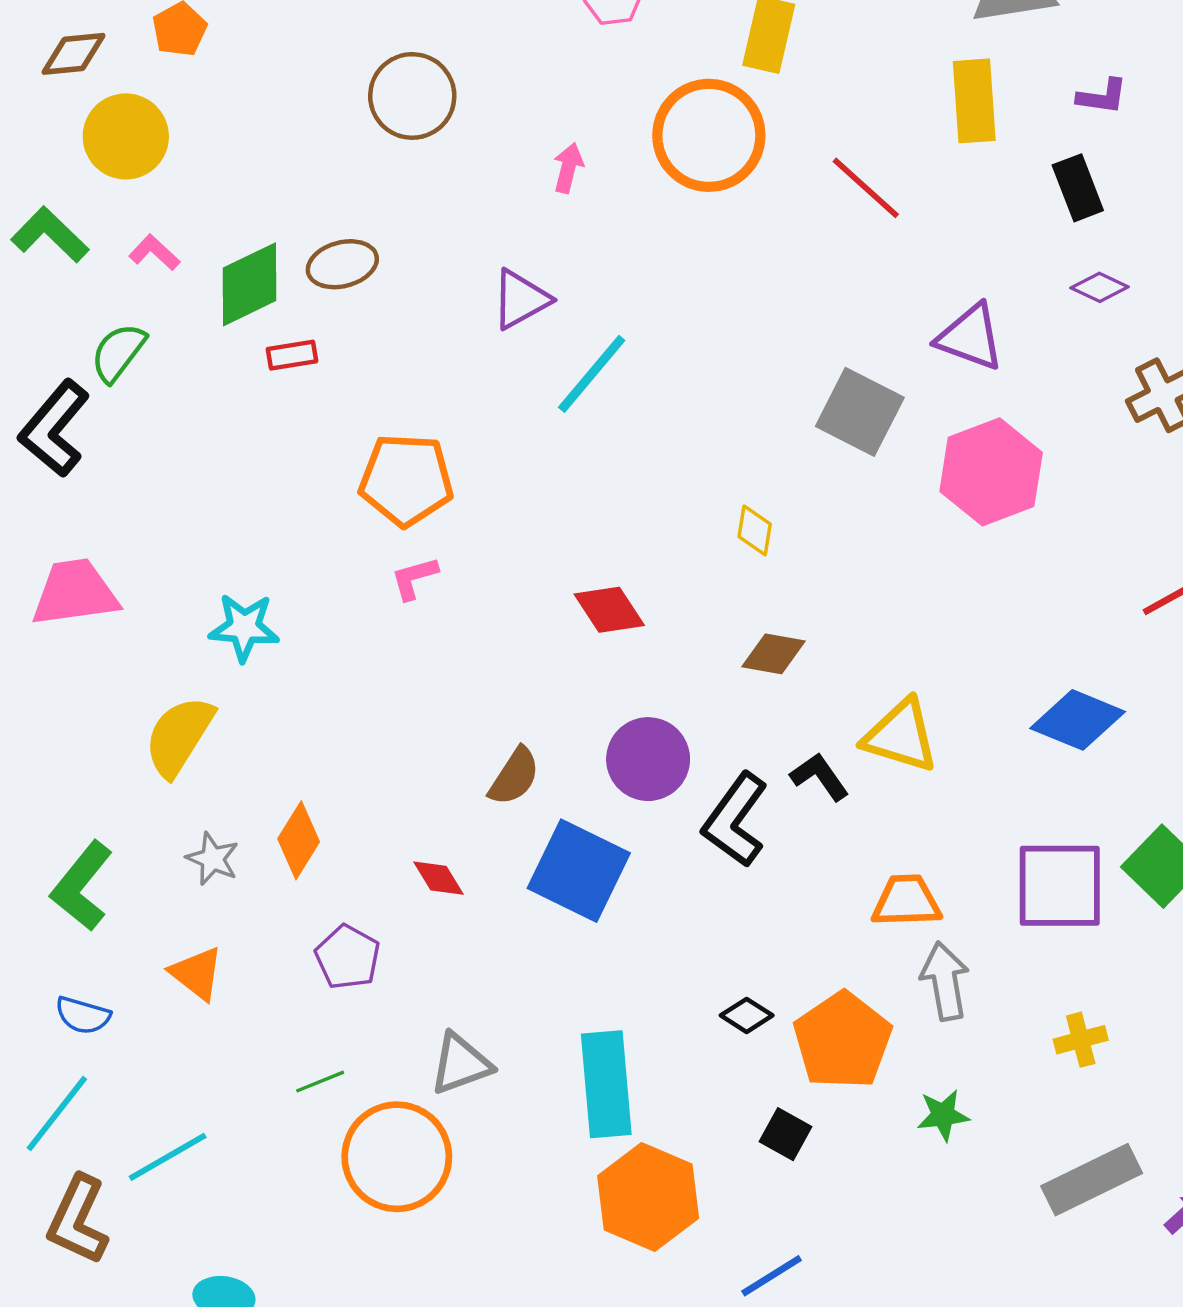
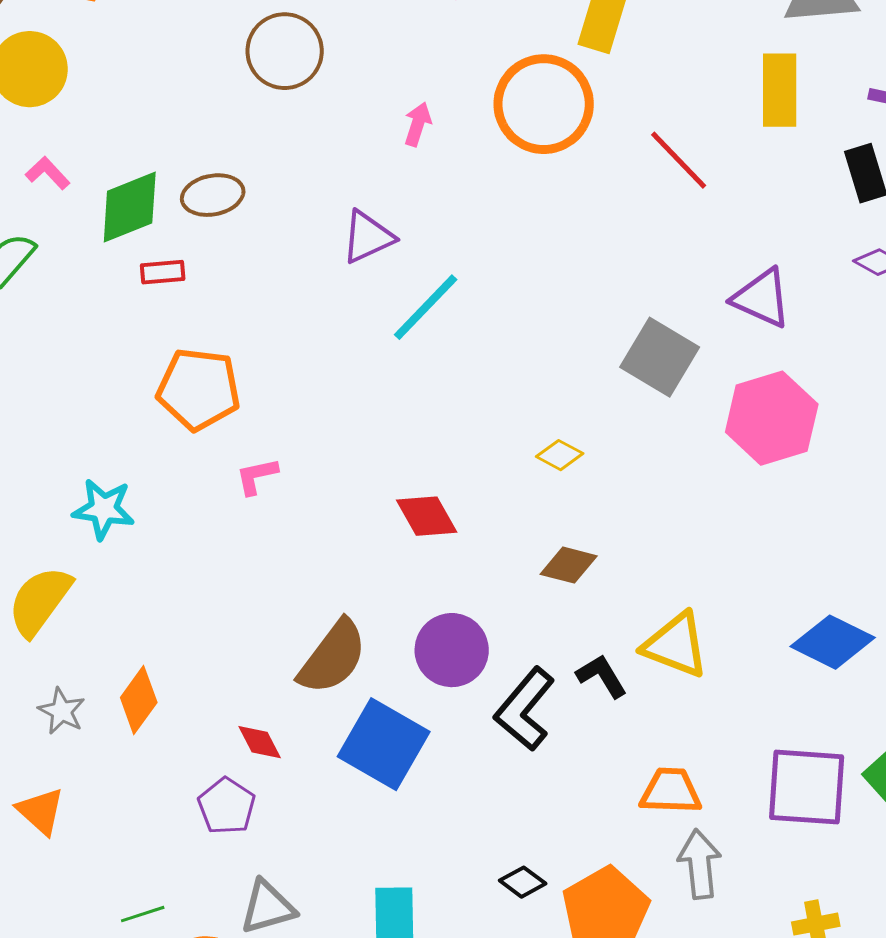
orange pentagon: (406, 480) -> (199, 389), moved
yellow diamond: (755, 530) -> (560, 455), turned -75
brown semicircle: (514, 776) -> (333, 657), size x1.5
purple pentagon: (348, 957) -> (227, 806), moved

